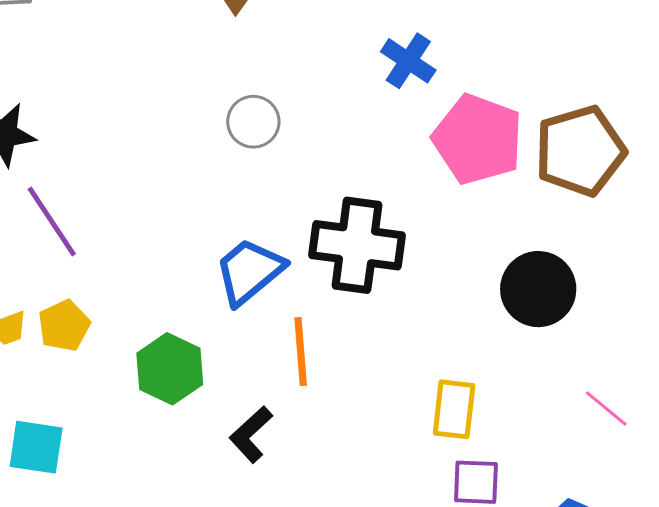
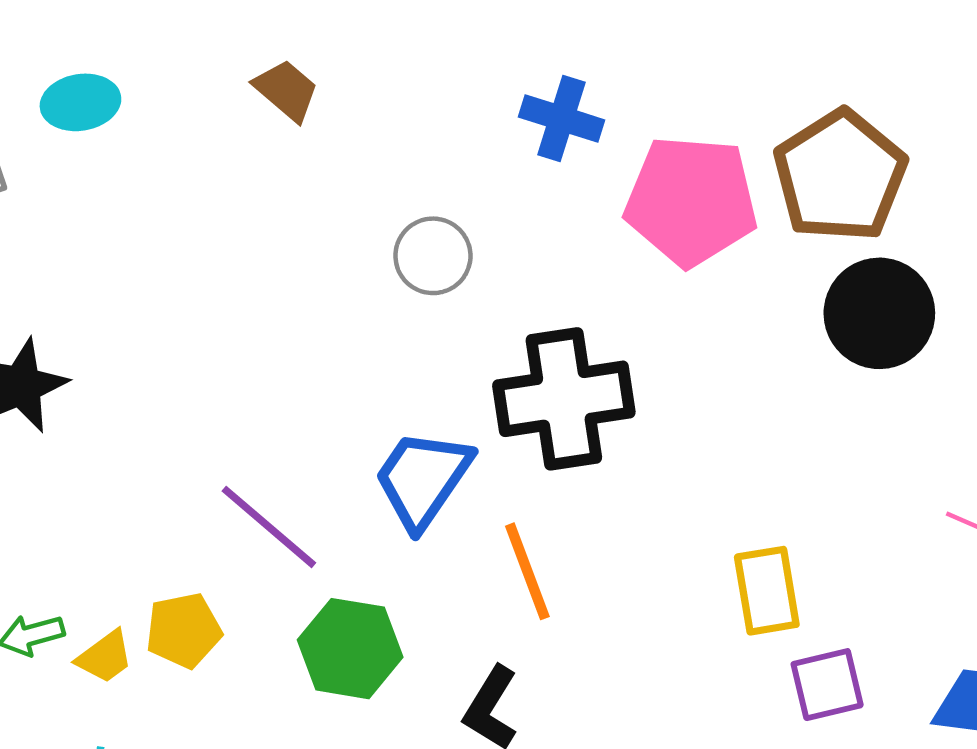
gray circle: (253, 122) -> (433, 256), moved
purple line: (52, 222) -> (269, 527), moved
black circle: (538, 289) -> (879, 313), moved
yellow pentagon: (64, 326) -> (184, 630), turned 30

